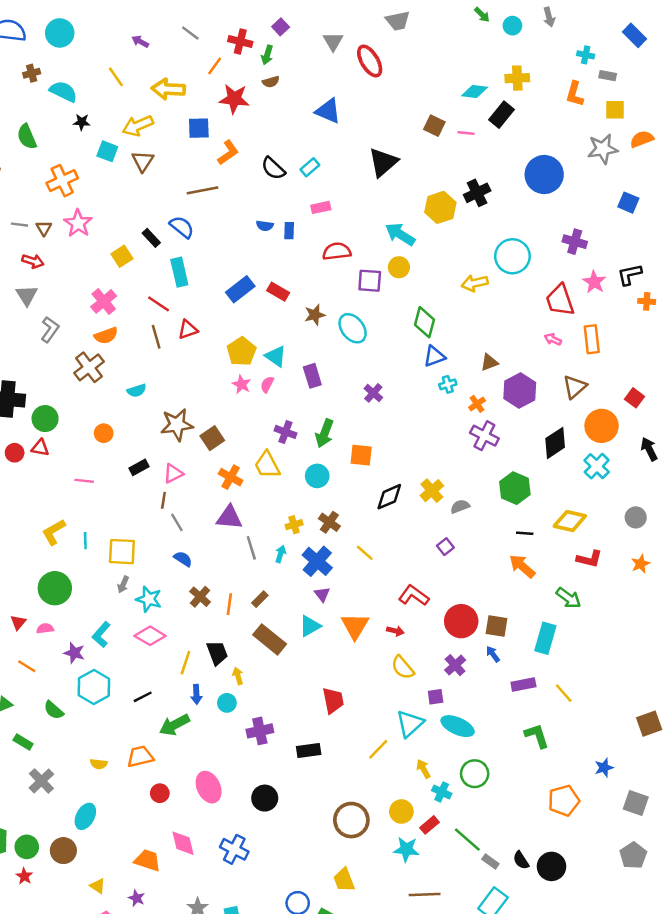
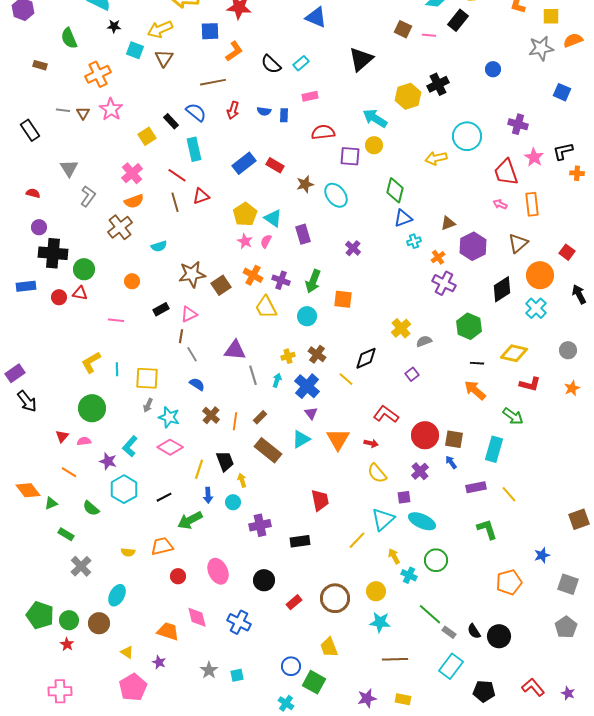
blue circle: (544, 175) -> (493, 69), size x0.5
red arrow: (33, 261) -> (233, 110), moved, turned 90
orange cross: (231, 477) -> (253, 275), moved
black diamond: (389, 497) -> (366, 358), moved
red rectangle: (429, 825) -> (294, 602), moved

